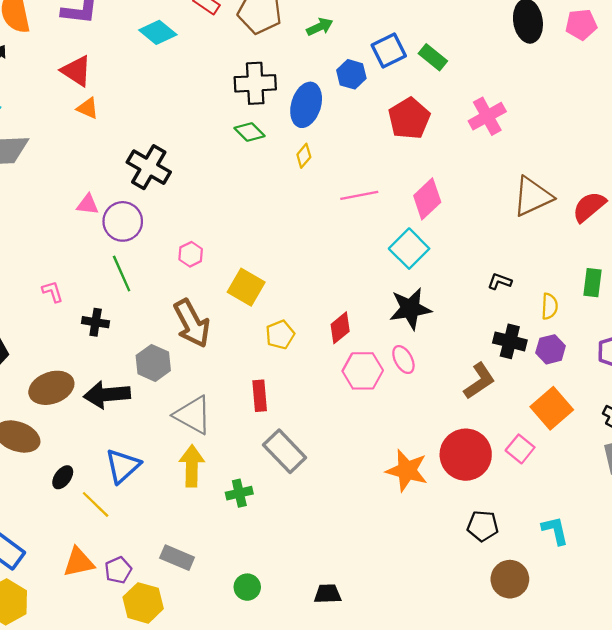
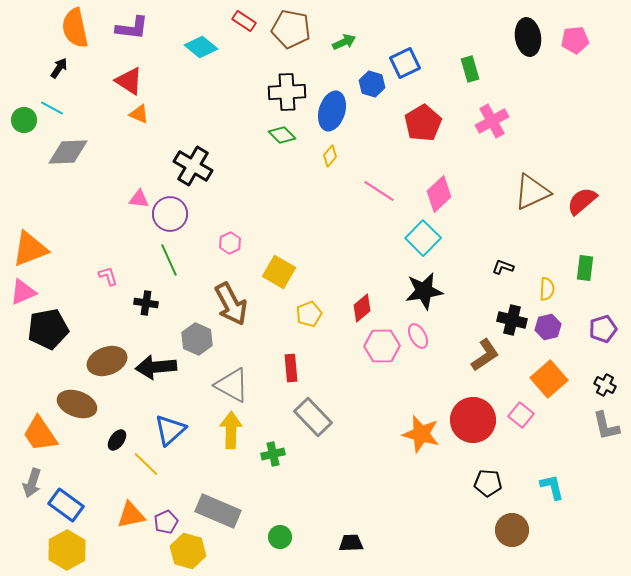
green rectangle: (433, 57) -> (470, 69), moved, turned 35
pink line: (359, 195) -> (379, 191), turned 44
gray rectangle: (177, 558) -> (218, 511), size x1.5

